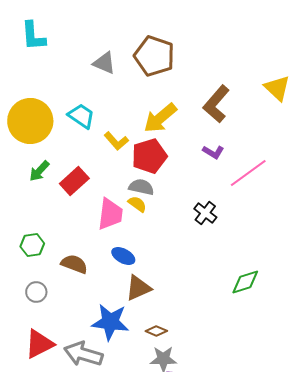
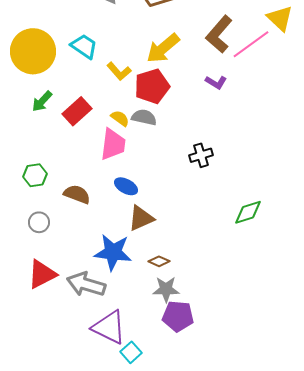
pink line: (248, 173) -> (251, 44), moved
yellow semicircle: (137, 204) -> (120, 118), moved
black cross: (205, 213) -> (201, 155), moved, turned 35

